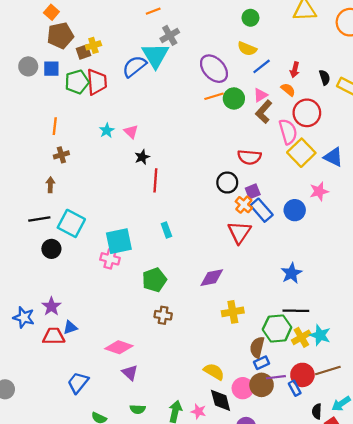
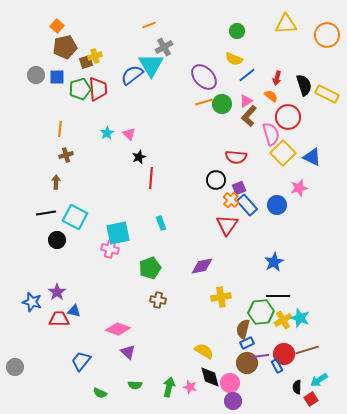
black semicircle: (325, 77) -> (304, 85), size x1.5
blue triangle: (70, 327) -> (74, 311), turned 32
pink circle: (243, 388) -> (230, 383), moved

